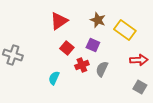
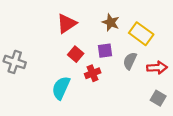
purple square: (93, 45) -> (105, 51), turned -32
gray semicircle: (102, 69) -> (130, 61), moved
cyan semicircle: (54, 78) -> (61, 88), size x1.5

